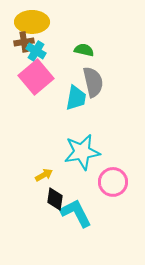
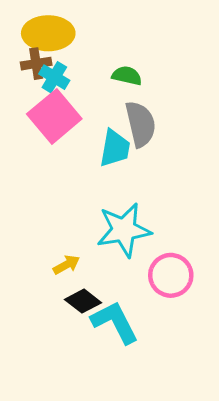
black diamond: (55, 199) -> (83, 301), turned -60

